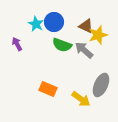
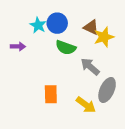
purple arrow: (17, 44) -> (18, 46), turned 120
gray arrow: (84, 50) -> (90, 67), moved
orange rectangle: (48, 89) -> (51, 94), turned 66

